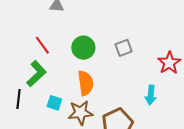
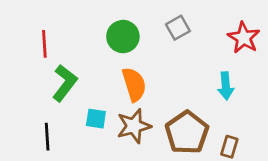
red line: (42, 45) -> (44, 44), moved, turned 42
black line: (19, 99) -> (47, 137), moved

